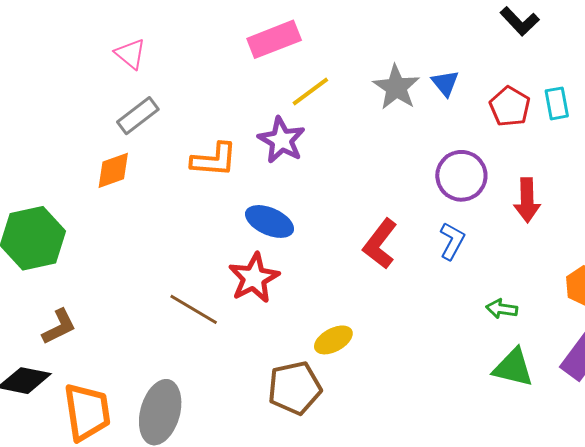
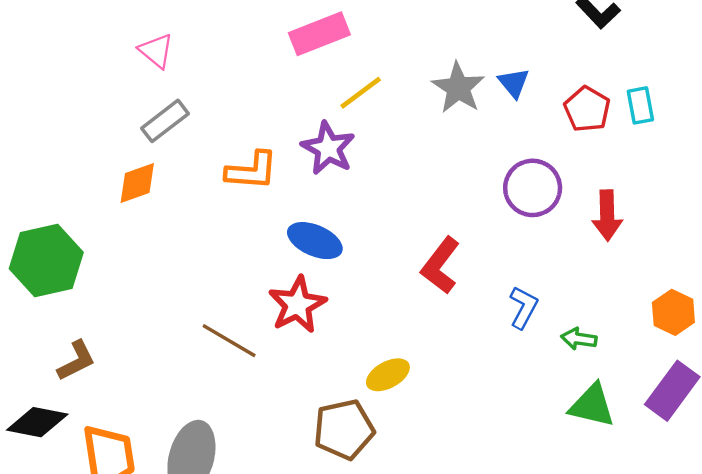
blue L-shape: (452, 241) -> (523, 307), moved

